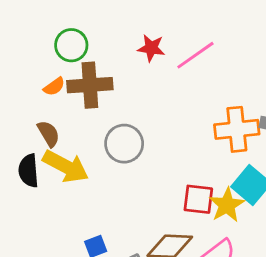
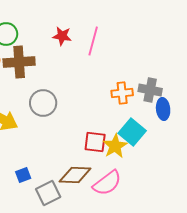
pink line: (195, 55) -> (93, 41), turned -40
orange cross: (237, 129) -> (122, 93), size x0.7

